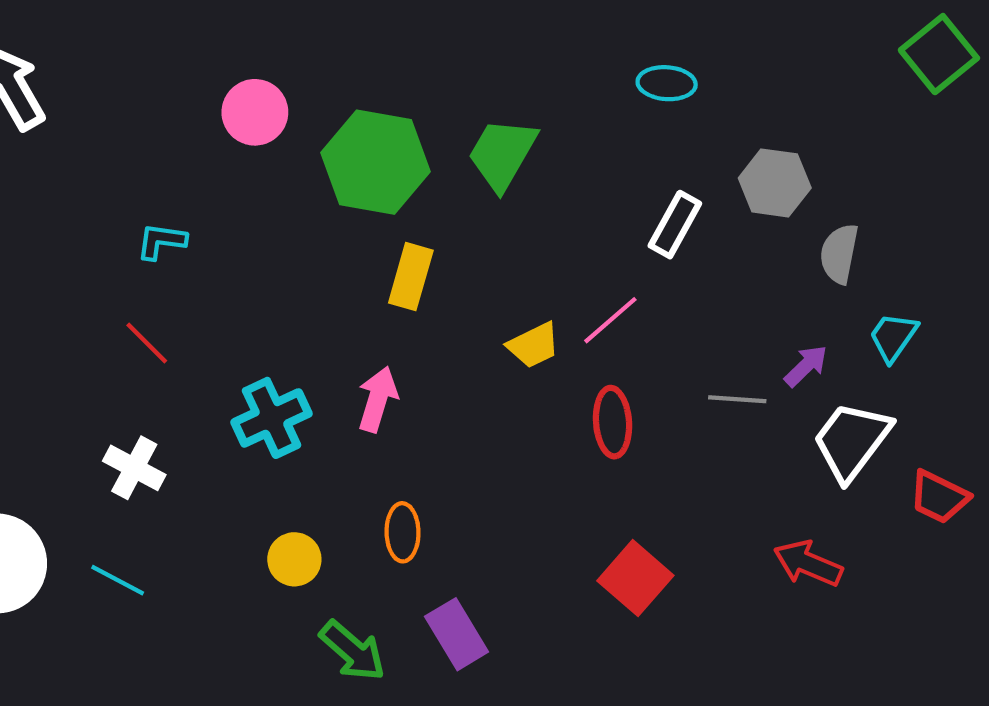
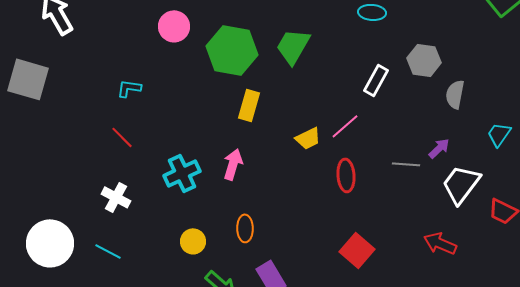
cyan trapezoid: (893, 337) -> (499, 134), moved

